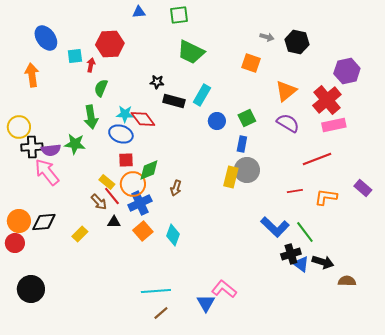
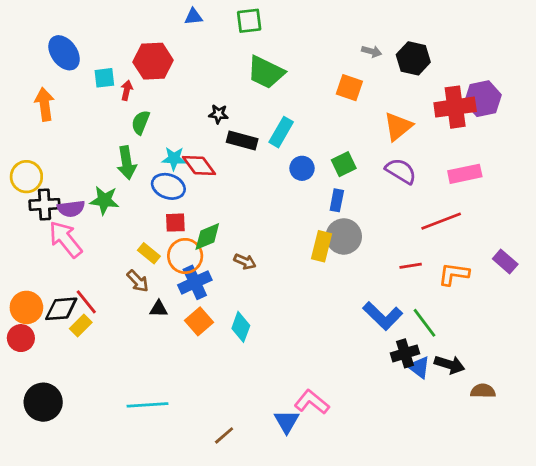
red cross: (327, 100) -> (455, 107), moved, turned 32
brown arrow: (176, 188) -> (245, 262), turned -84
red line: (112, 196) -> (86, 302), moved
yellow rectangle: (80, 234) -> (81, 326), moved
cyan line: (156, 291) -> (148, 405), moved

